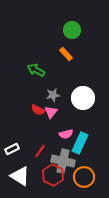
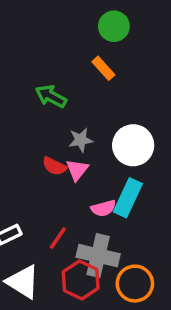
cyan rectangle: (80, 143) -> (128, 198), moved

